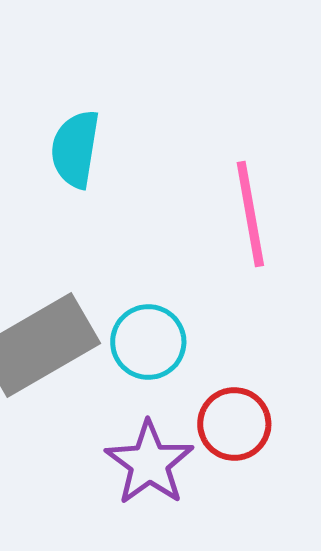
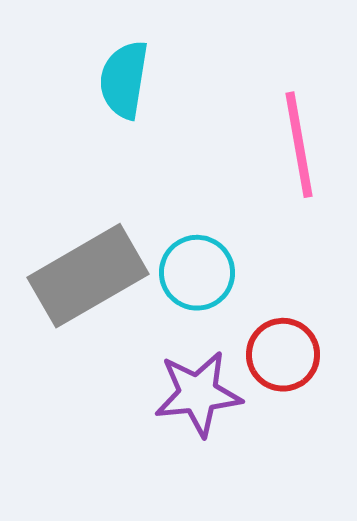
purple star: (149, 463) -> (198, 394), turned 30

